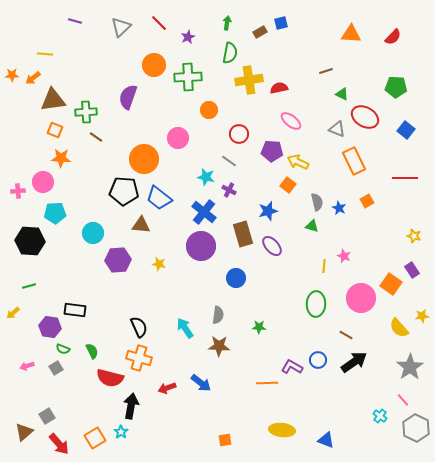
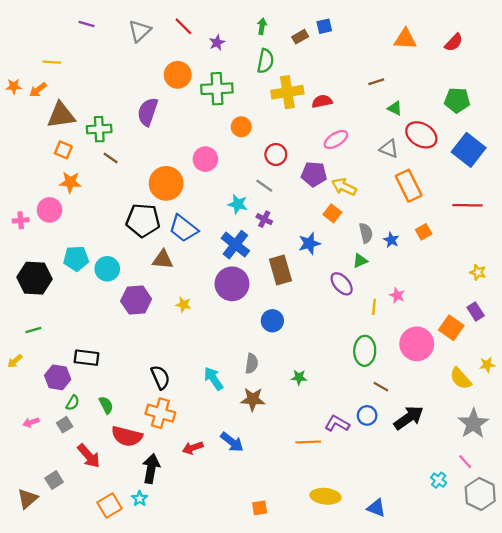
pink ellipse: (291, 121) -> (336, 139), turned -70
blue square: (406, 130) -> (469, 150), size x1.6
cyan pentagon: (55, 213) -> (76, 258), moved
green triangle: (312, 226) -> (360, 261), turned -40
purple ellipse: (272, 246) -> (342, 284), moved
brown line: (346, 335) -> (381, 387), moved
green semicircle: (63, 349) -> (73, 403), turned -80
red arrow: (59, 444) -> (89, 456), moved

